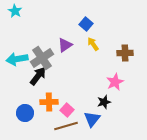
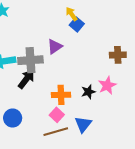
yellow arrow: (93, 44) -> (71, 14), moved
gray cross: (42, 58) -> (30, 60), turned 30
orange cross: (49, 102) -> (61, 95), moved
black star: (104, 102) -> (88, 92), moved

